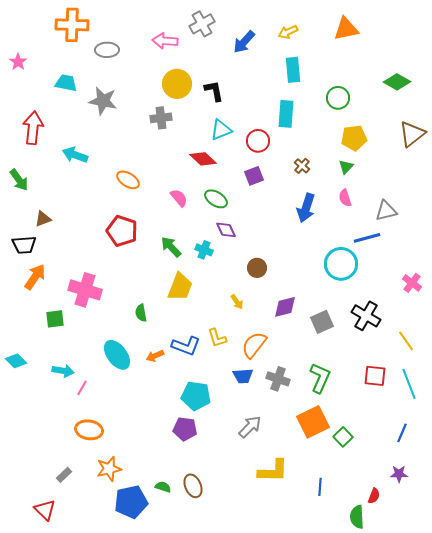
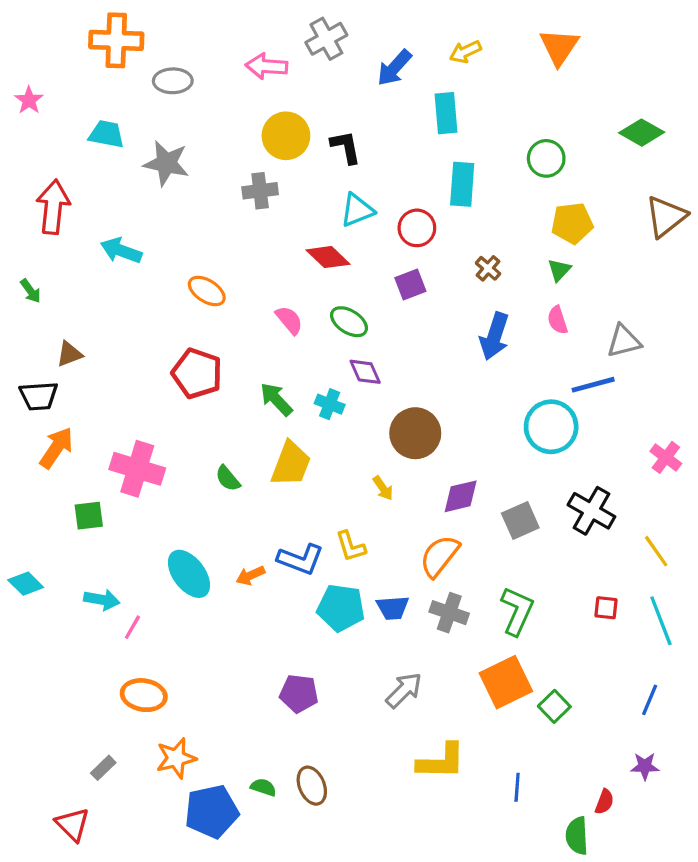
orange triangle: (346, 29) -> (559, 47), turned -44
cyan rectangle: (293, 70) -> (446, 113), moved
green arrow: (19, 180) -> (31, 291), size x0.7
brown circle: (257, 268) -> (415, 433), size x1.6
green semicircle: (141, 313) -> (228, 478), moved, turned -30
orange semicircle: (254, 345) -> (440, 556), moved
red square: (375, 376) -> (606, 608), size x0.7
cyan pentagon: (196, 396) -> (341, 608), moved

